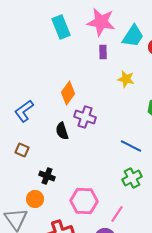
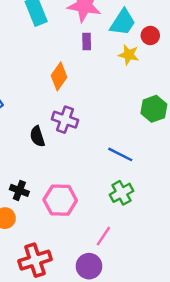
yellow star: (126, 79) -> (129, 55), moved
orange diamond: (68, 93) -> (59, 76), moved
pink hexagon: (84, 201) -> (60, 200), moved

